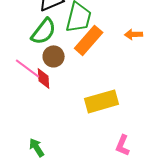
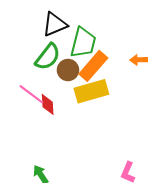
brown circle: (54, 56) -> (68, 70), moved
yellow rectangle: (102, 101) -> (91, 91), moved

